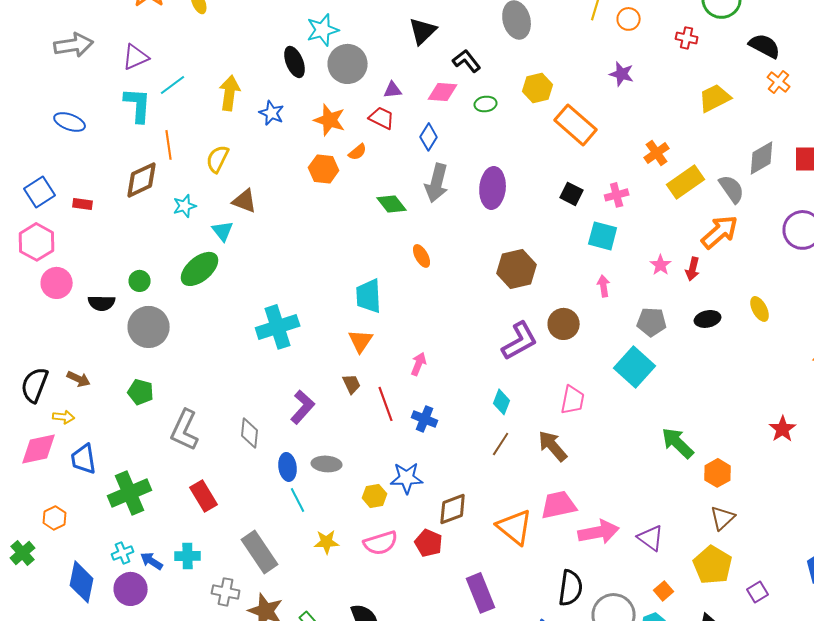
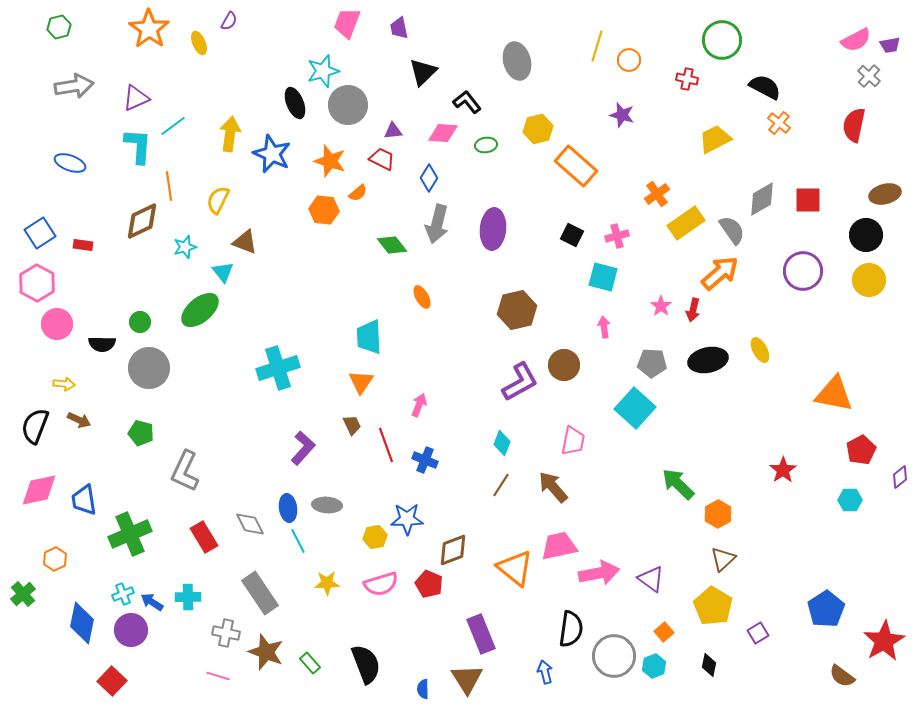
blue star: (272, 113) -> (272, 154), size x1.5
black ellipse: (708, 319) -> (708, 360), size x1.5
yellow arrow: (64, 417) -> (64, 384), moved
gray diamond: (250, 433) -> (250, 524), moved, turned -32

